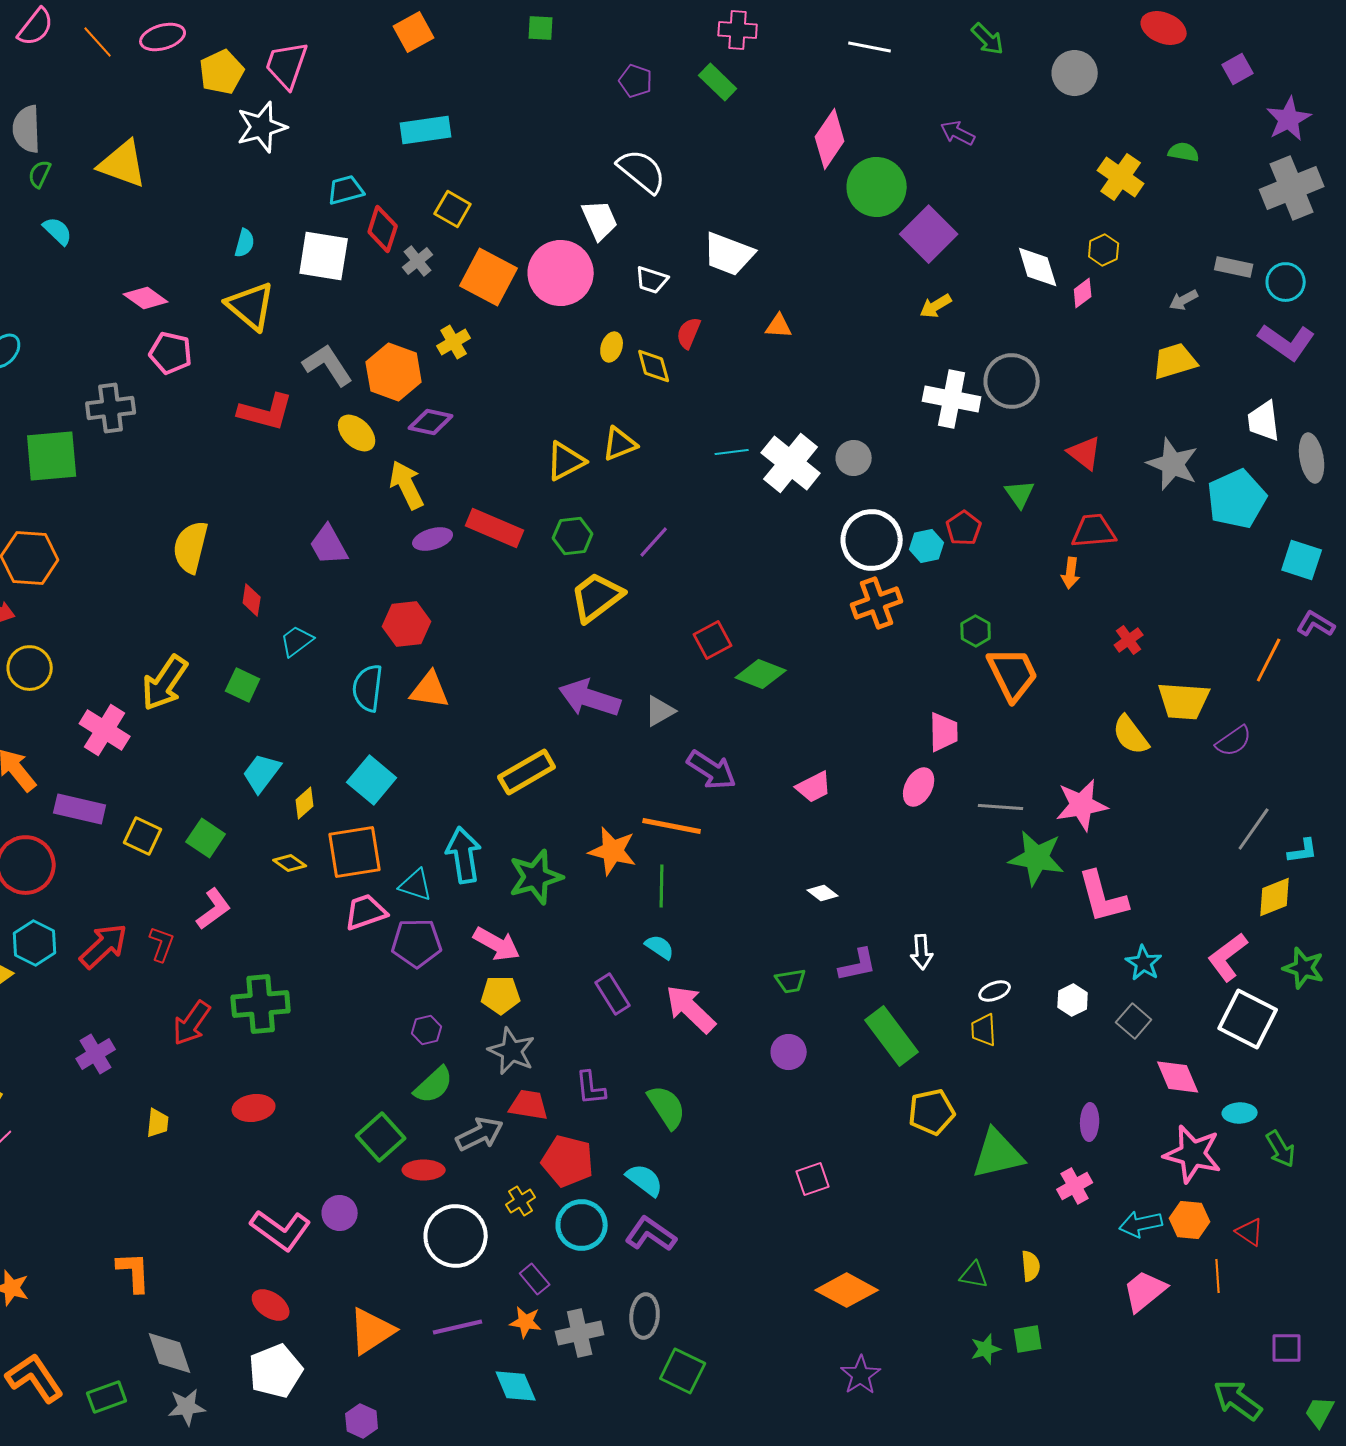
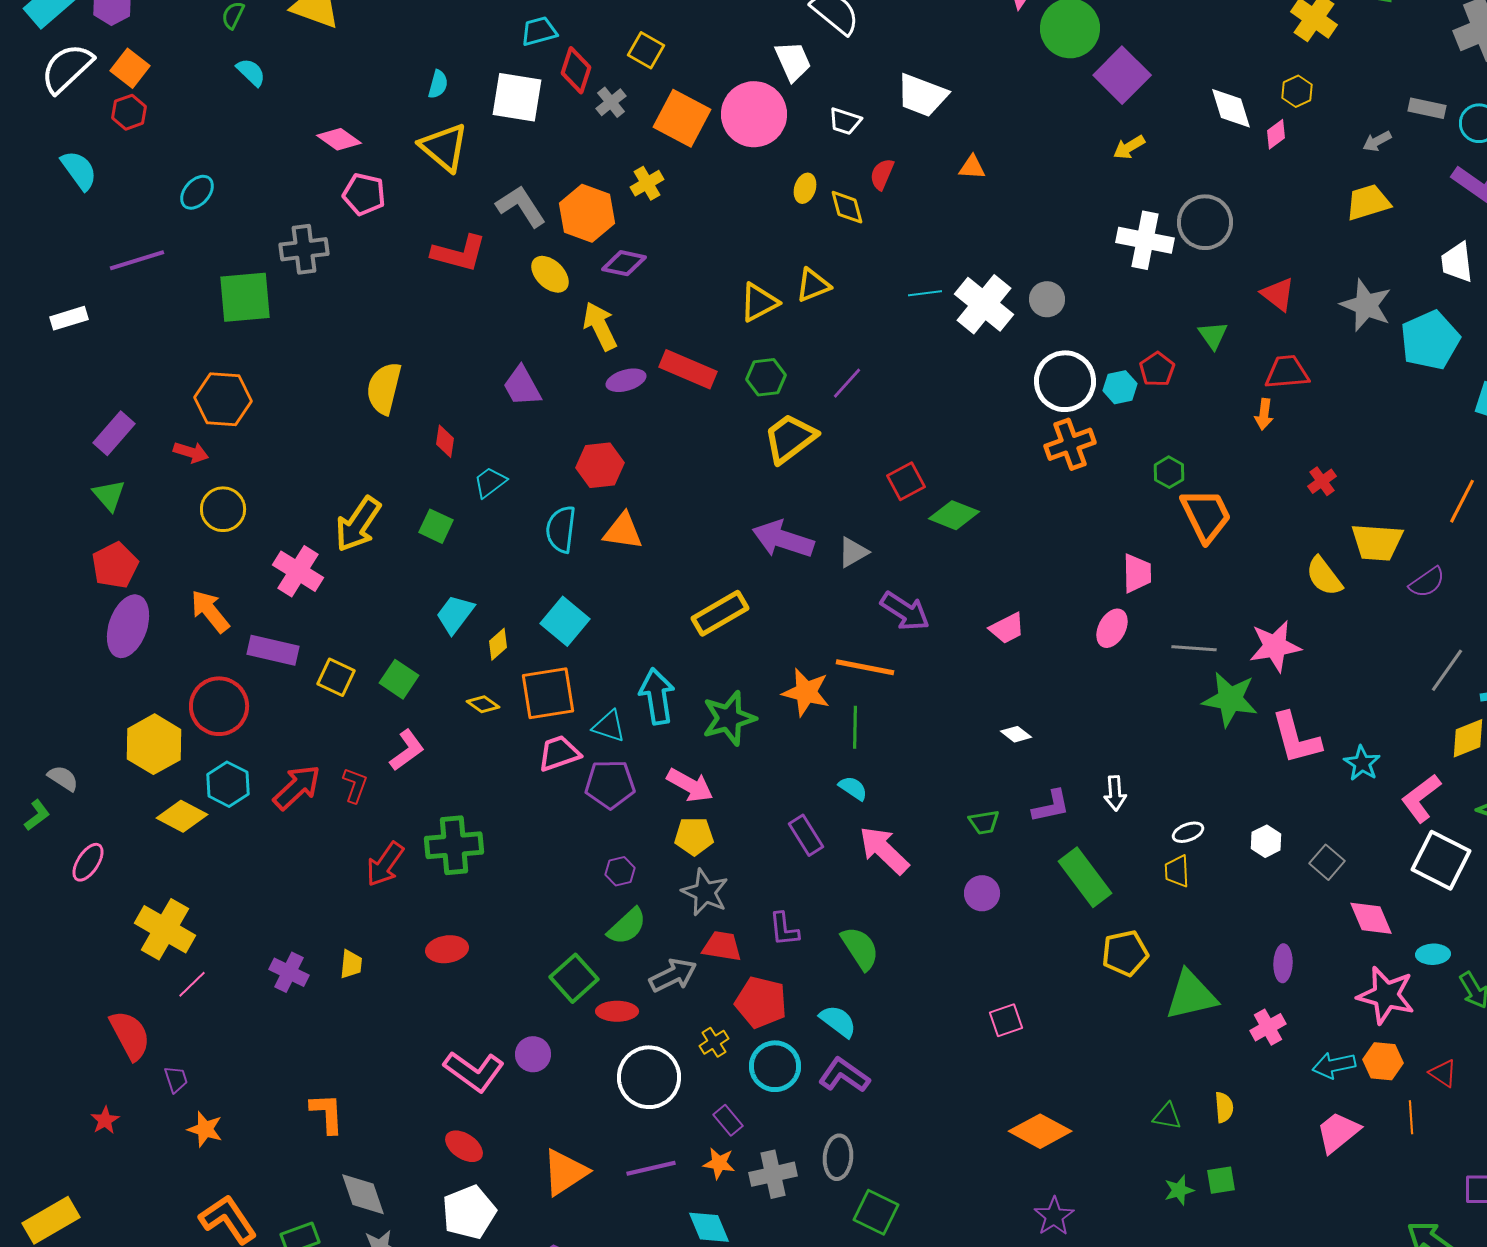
cyan star: (1144, 963) -> (1362, 763), moved
purple cross: (96, 1054) -> (289, 972), moved, turned -33

